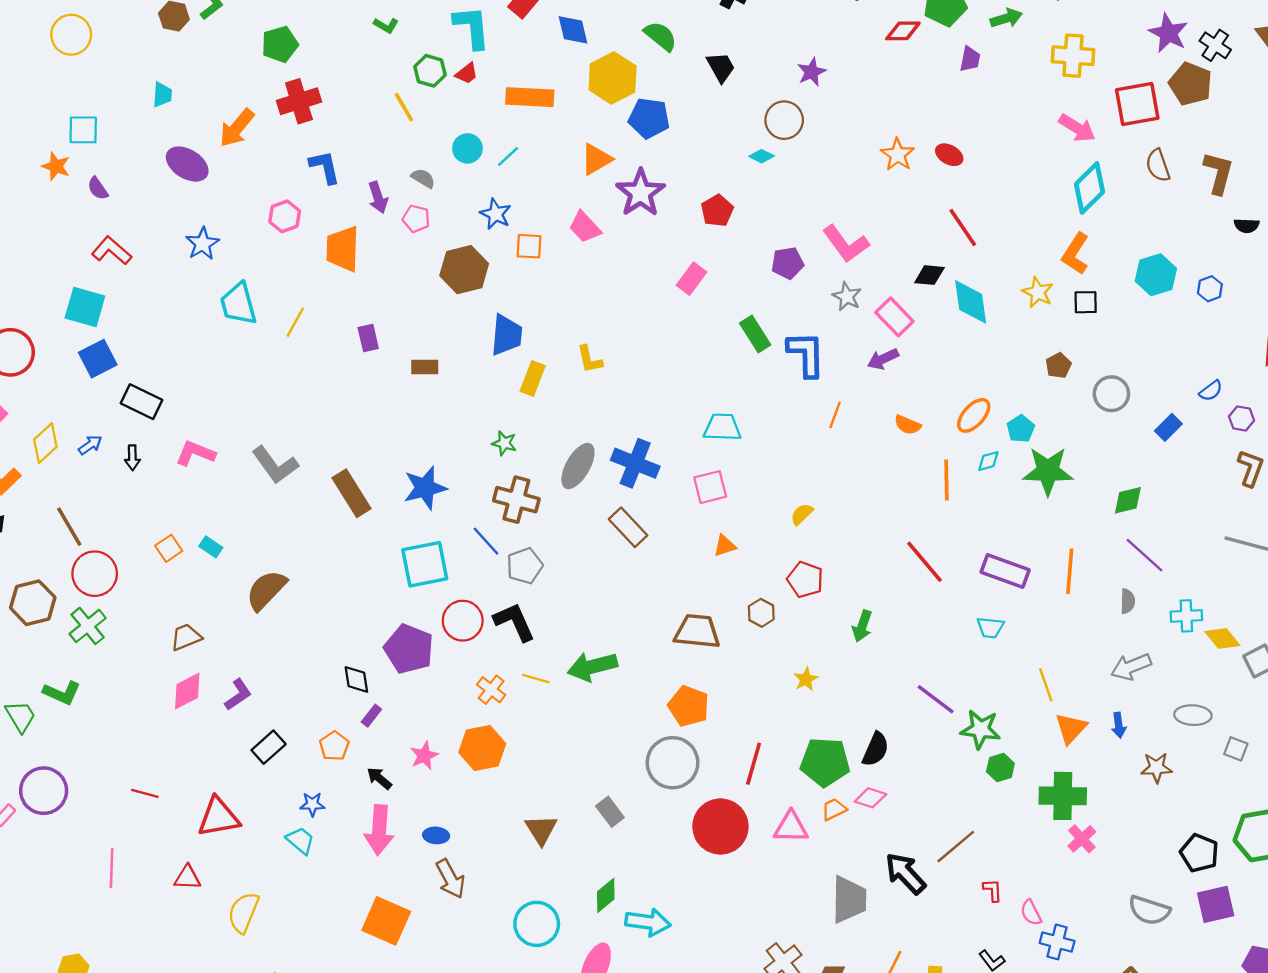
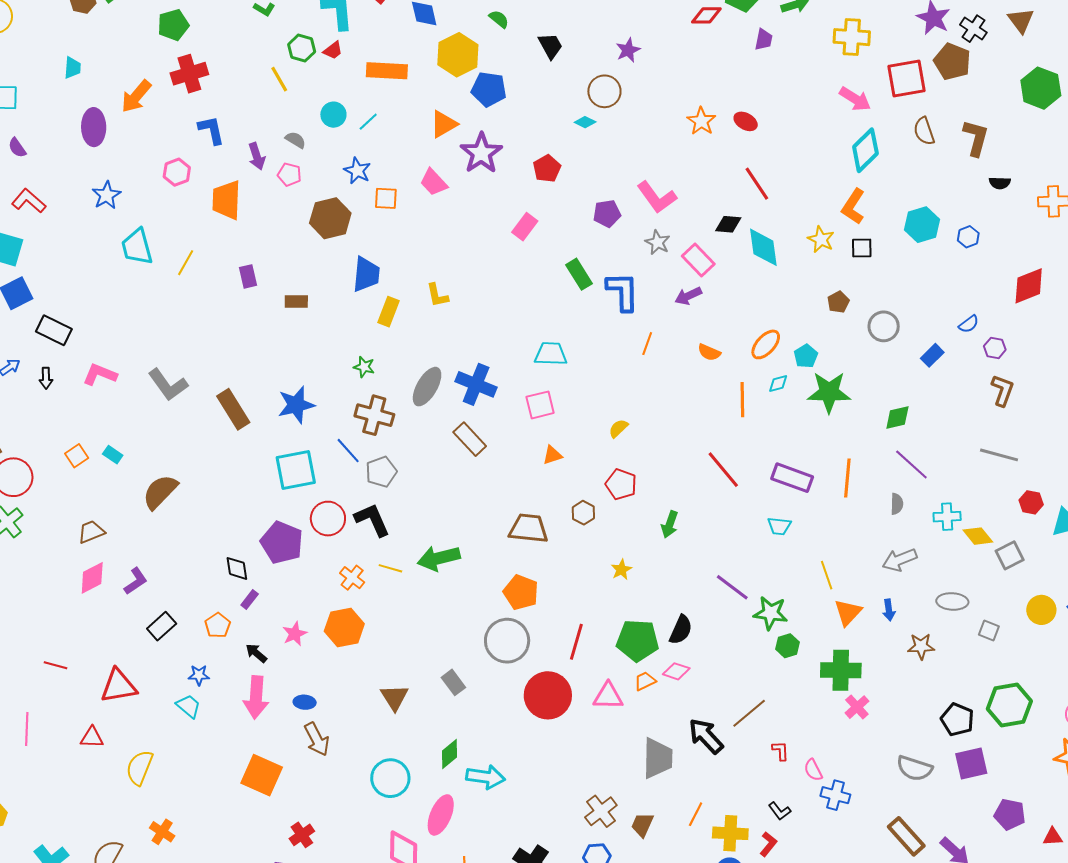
green semicircle: (660, 36) -> (499, 19), size x0.7
purple ellipse: (187, 164) -> (94, 127), turned 57

